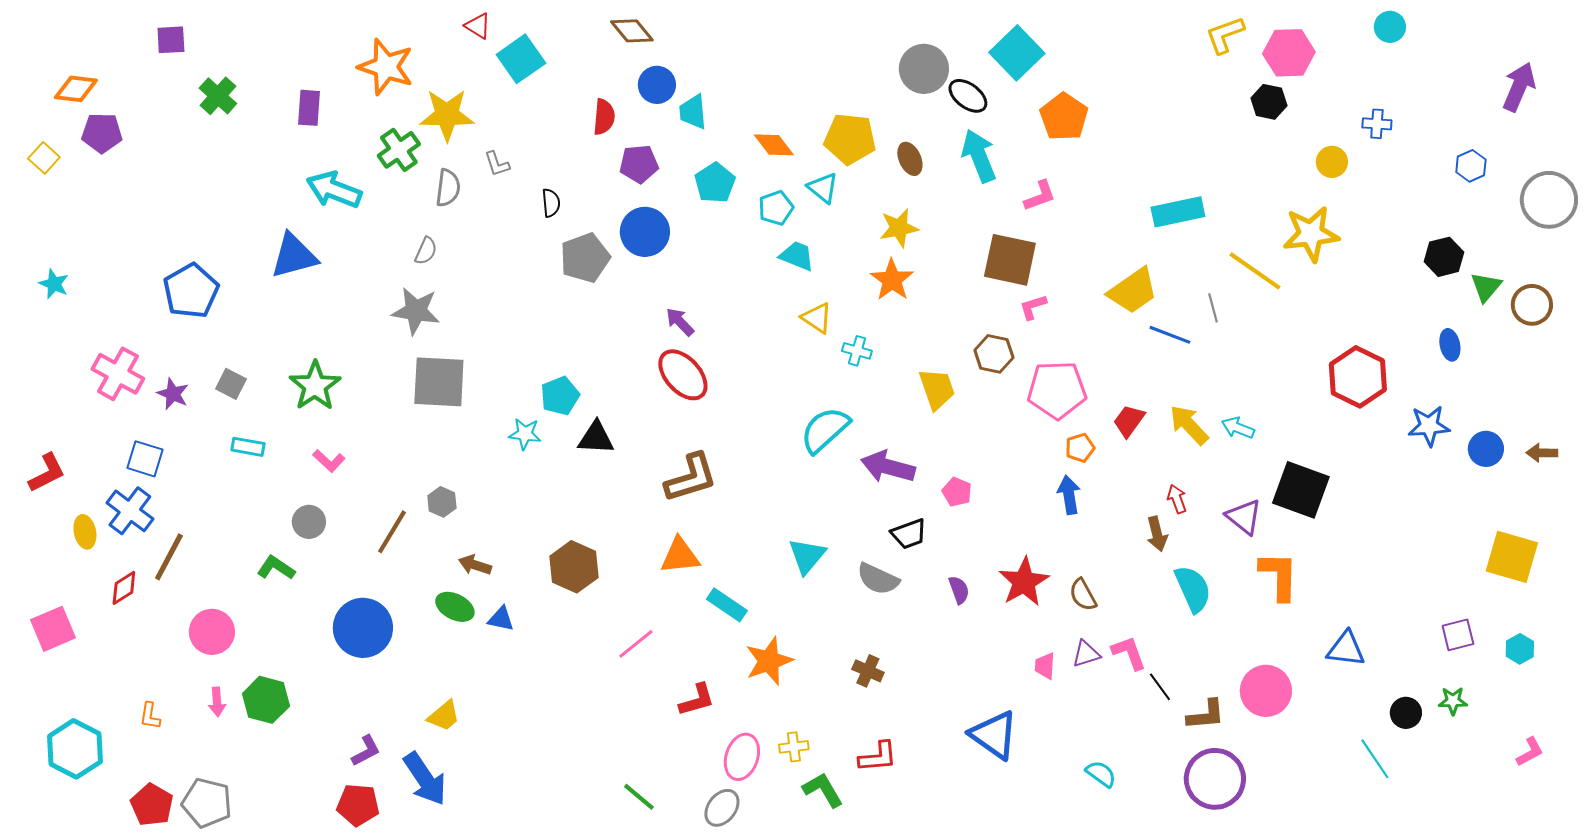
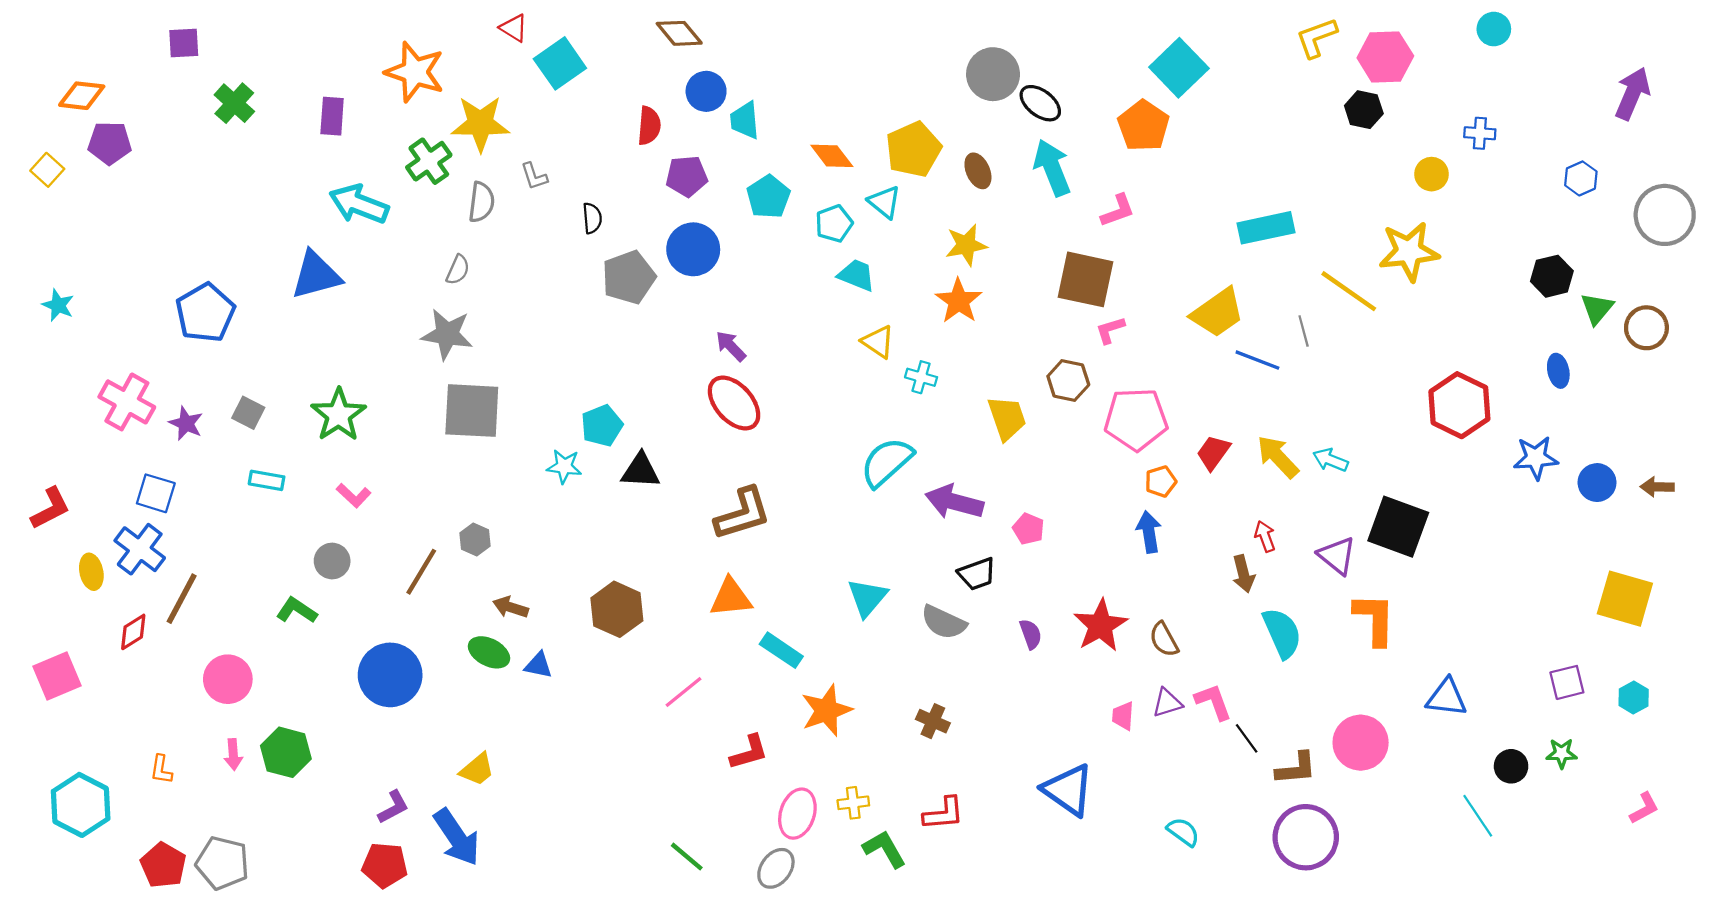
cyan square: (1017, 53) -> (1179, 68), moved
yellow pentagon: (850, 139) -> (913, 149), turned -30

